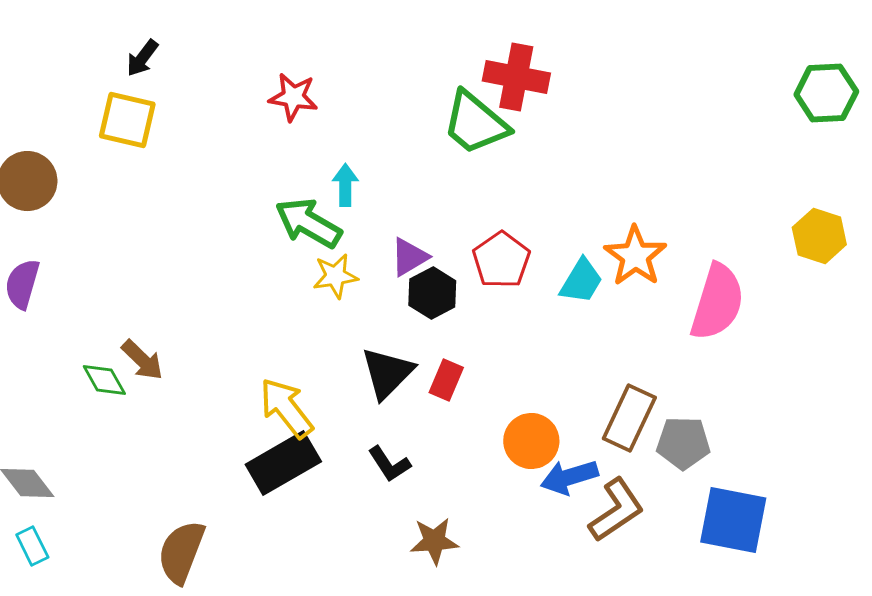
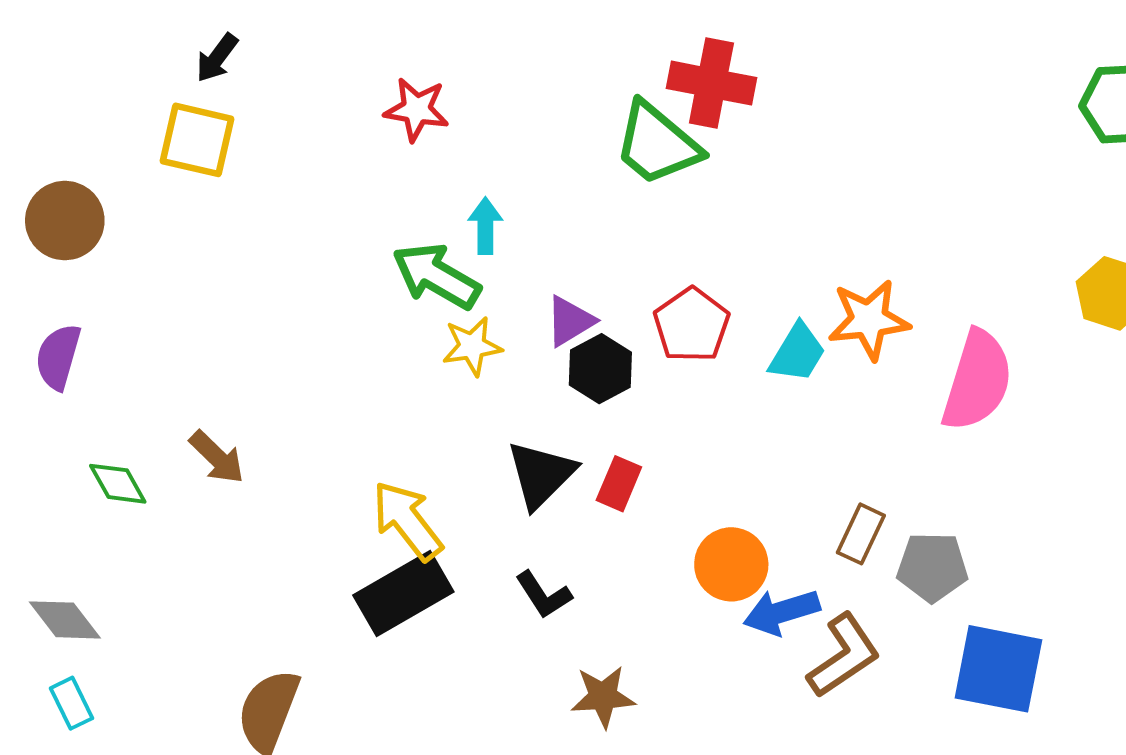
orange star: (635, 256) -> (869, 320), turned 30
green diamond: (104, 380) -> (118, 484), moved
brown rectangle: (629, 418) -> (861, 534), size x0.7

